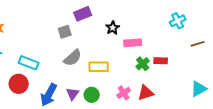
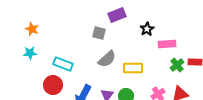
gray square: (65, 32) -> (99, 33), turned 32

